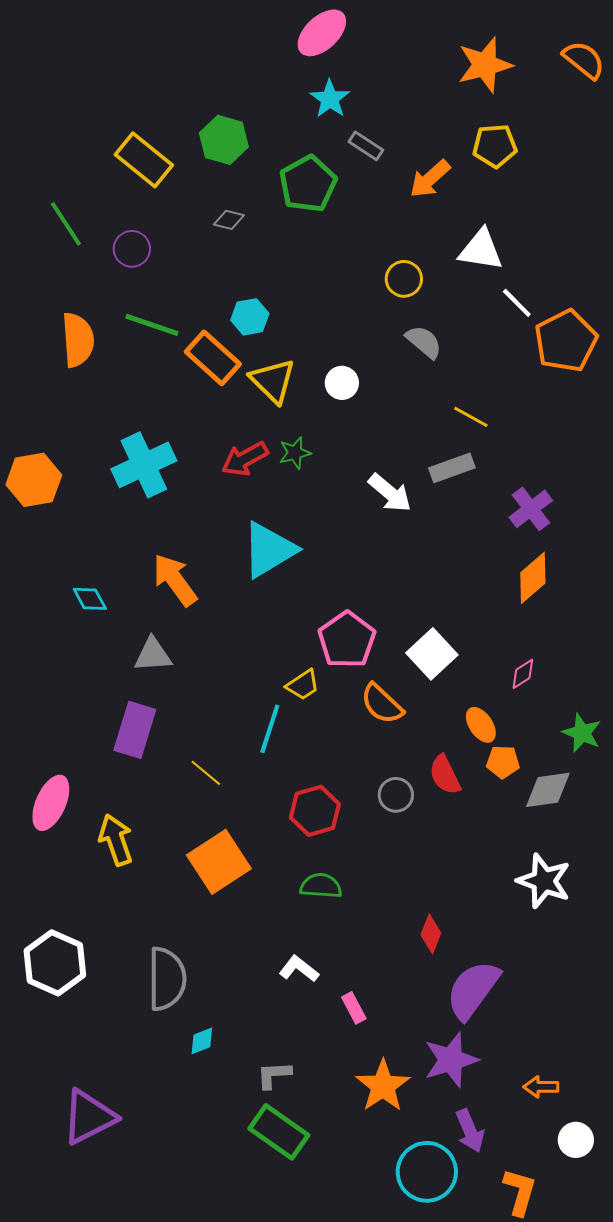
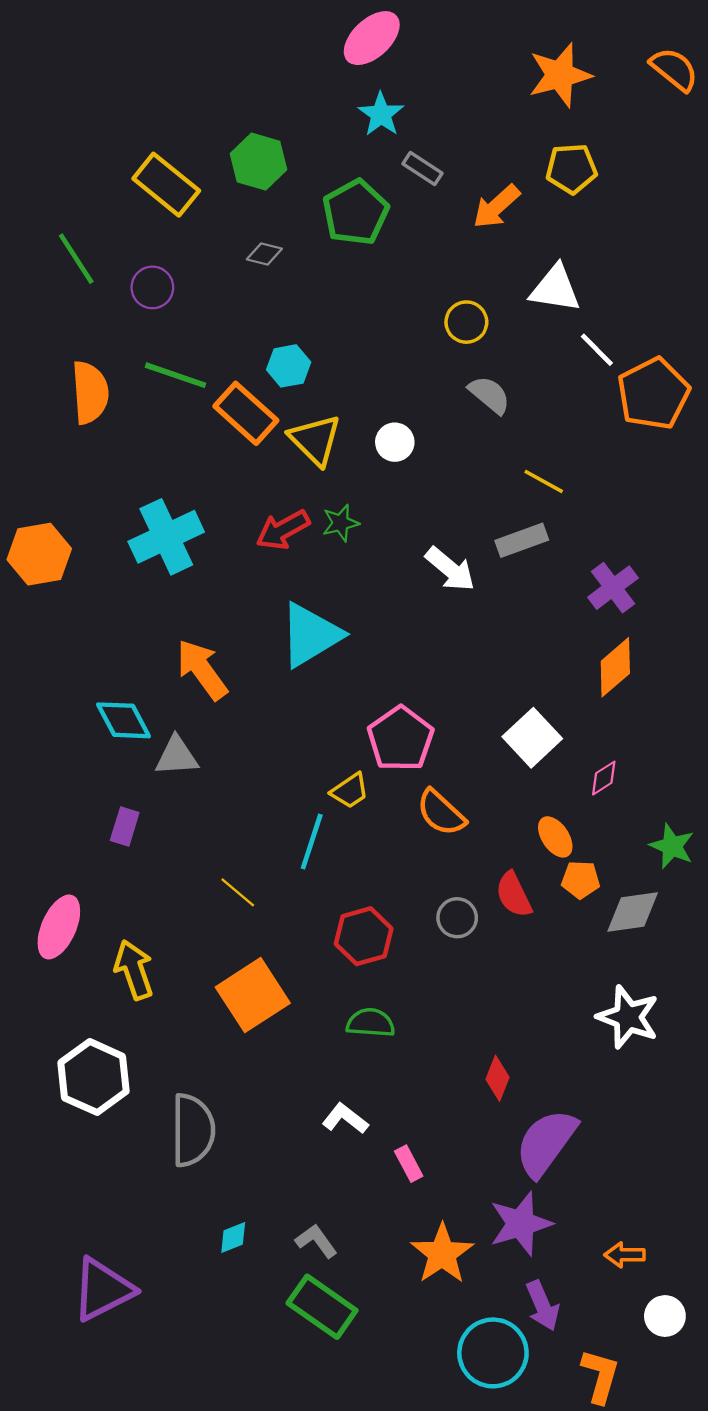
cyan diamond: (90, 599) -> (124, 720), moved, size x1.4
white square: (432, 654) -> (532, 738), moved
purple rectangle: (135, 730) -> (125, 827), moved, size x0.6
white hexagon: (55, 963) -> (94, 1077), moved
cyan diamond: (202, 1041) -> (233, 1238), moved
gray L-shape: (274, 1075) -> (316, 1241), turned 57

